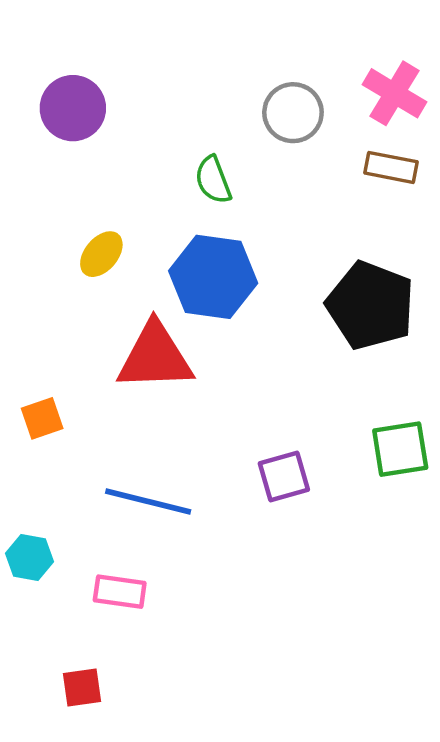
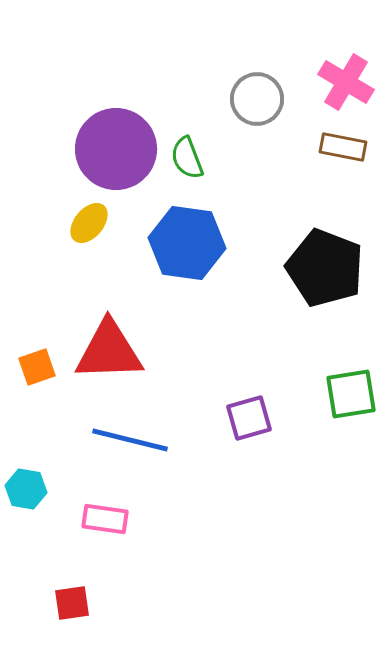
purple circle: (73, 108) -> (116, 149), moved, size x1.4
red triangle: (155, 357) -> (109, 351), moved

